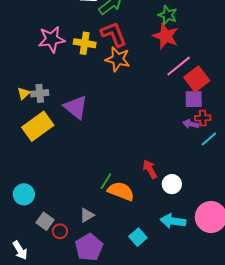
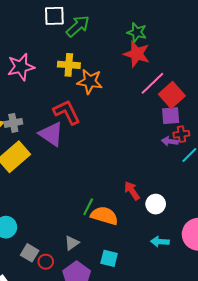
red L-shape: (114, 34) -> (67, 112), moved
yellow cross: (85, 43) -> (69, 65), moved
cyan arrow: (173, 221) -> (160, 242), size x0.7
cyan square: (138, 237) -> (109, 258), moved, turned -30

